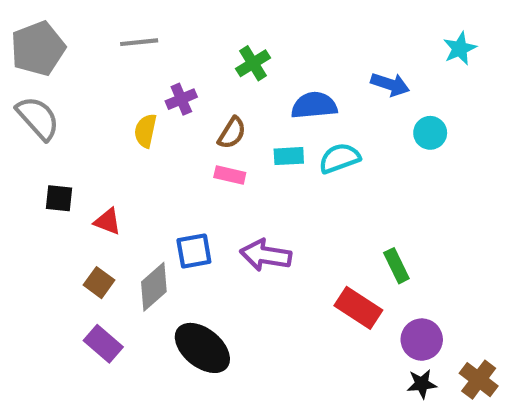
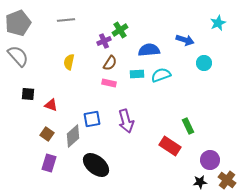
purple cross: (181, 99) -> (104, 41), moved
purple arrow: (266, 255) -> (126, 121), turned -115
purple circle: (422, 340) -> (210, 160), moved
purple rectangle: (103, 344) -> (49, 163), turned 66

